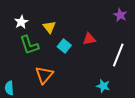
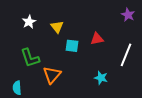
green L-shape: (29, 45) -> (30, 58), moved
cyan square: (64, 46) -> (72, 46), turned -32
cyan star: (103, 86) -> (101, 78), moved

